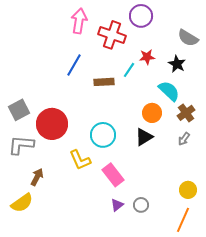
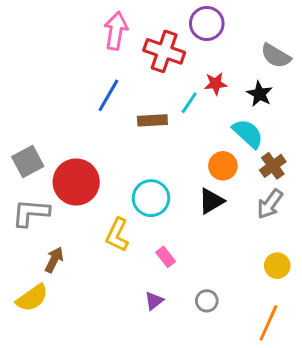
gray arrow: (184, 139) -> (270, 204), size x1.5
yellow L-shape: (80, 160) -> (117, 235), turned 50
pink rectangle: (113, 175) -> (166, 257), size x0.6
yellow circle: (188, 190) -> (277, 266), moved
purple triangle: (117, 205) -> (154, 301), moved

